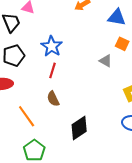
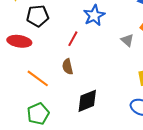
blue star: (52, 46) -> (94, 15), moved
orange line: (27, 116) -> (38, 78), turned -30

